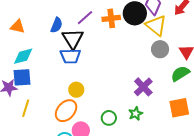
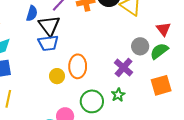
gray circle: (160, 49) -> (140, 46), moved
orange ellipse: (66, 111) -> (78, 66), moved, turned -35
green circle: (109, 118) -> (92, 101), size x1.5

